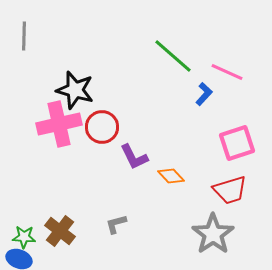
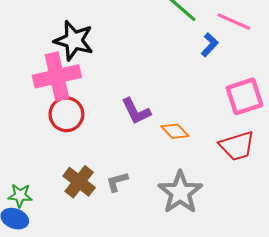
red circle: (102, 127) -> (66, 114), moved
brown cross: (60, 231) -> (79, 182), moved
gray star: (213, 234) -> (180, 192), moved

